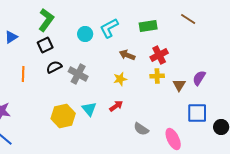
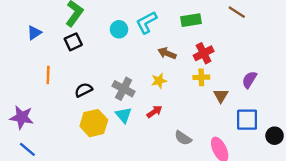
black semicircle: (54, 67) -> (84, 90), moved
gray cross: (78, 74) -> (124, 89), moved
brown triangle: (179, 85) -> (221, 96), moved

